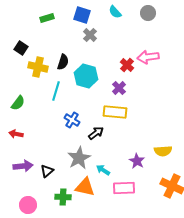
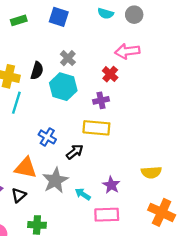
cyan semicircle: (115, 12) -> (106, 13), moved, turned -32
gray cross: (90, 35) -> (68, 58), moved
pink arrow: (148, 57) -> (127, 51), moved
purple cross: (119, 88) -> (101, 100), turned 32
cyan line: (56, 91) -> (16, 103), moved
purple star: (137, 161) -> (111, 185), moved
orange triangle: (85, 187) -> (26, 168), moved

